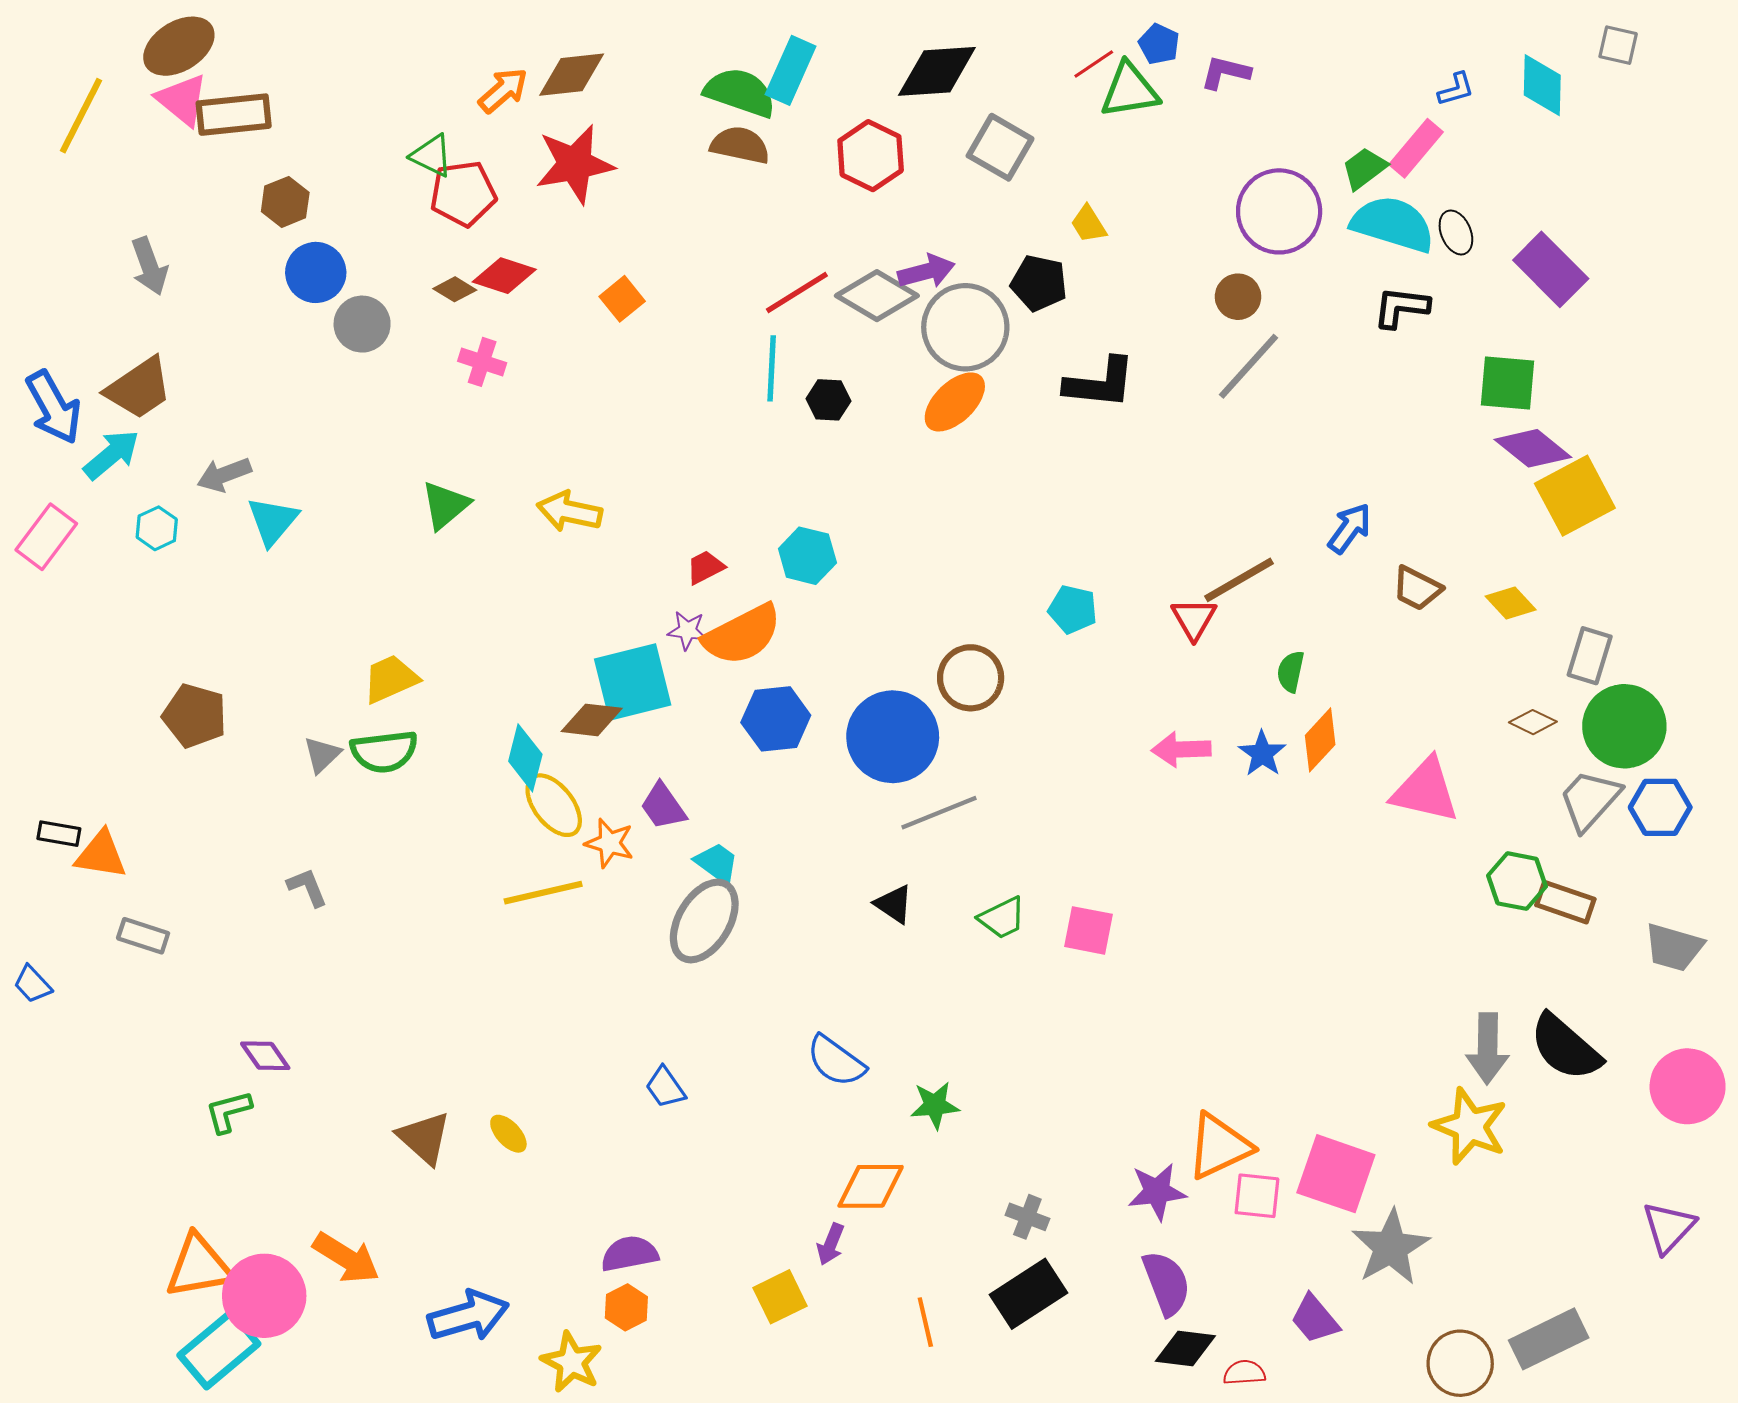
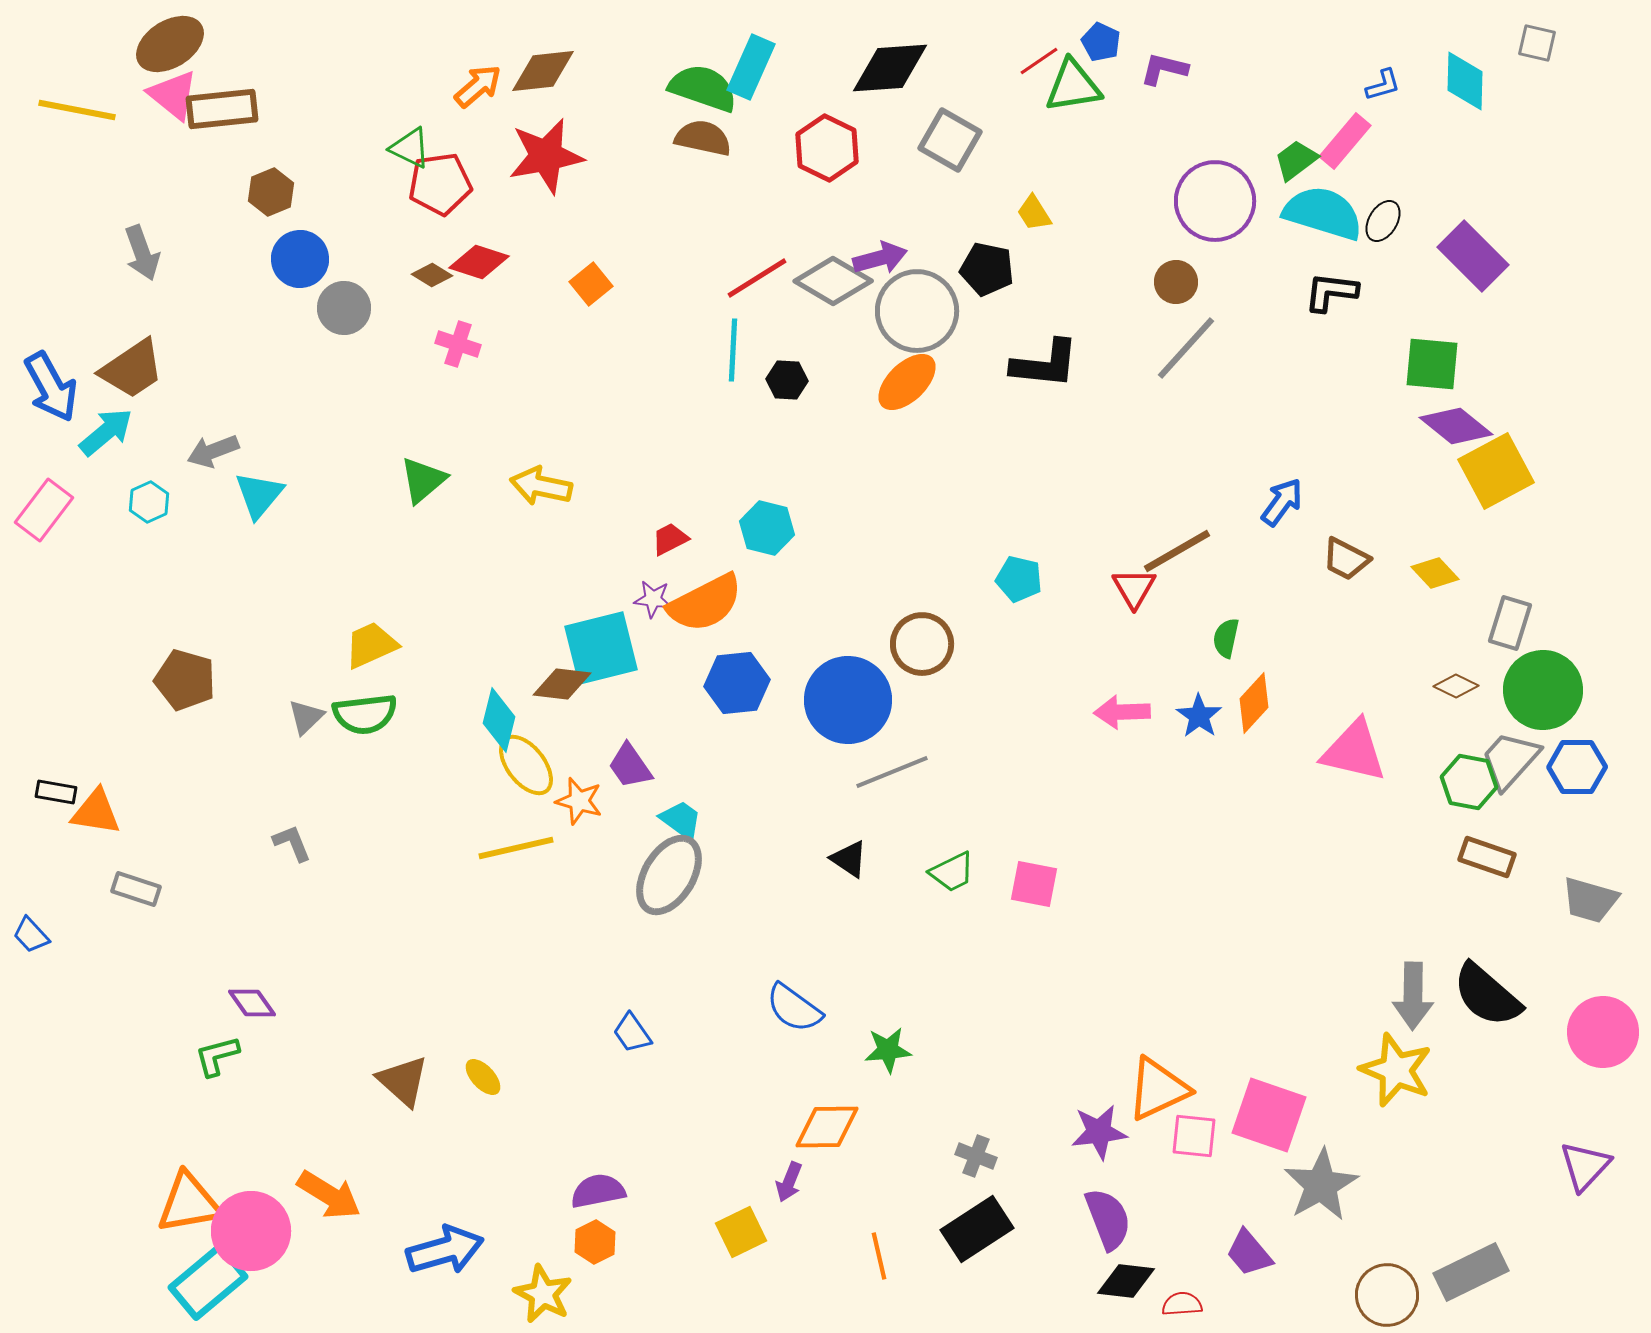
yellow line: (81, 116) -> (77, 110), turned 74
black ellipse: (1456, 232) -> (1383, 221), turned 54
green hexagon: (1517, 881) -> (1469, 782), moved

